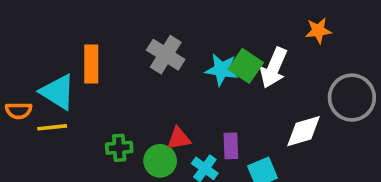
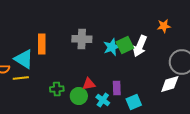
gray cross: (166, 55) -> (82, 39), turned -30
green square: (246, 66) -> (125, 45), turned 30
cyan star: (222, 70) -> (112, 47), turned -30
white diamond: (303, 131) -> (170, 84), moved

